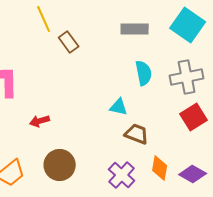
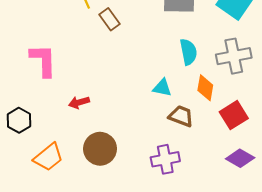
red square: (194, 117) -> (234, 115), moved
orange diamond: (160, 168) -> (205, 88), moved
purple cross: (122, 175) -> (165, 159), turned 36

